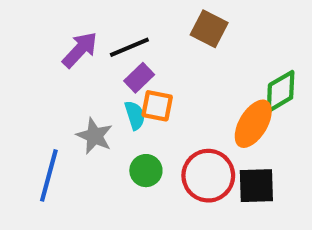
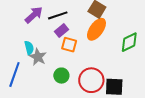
cyan semicircle: (135, 115) -> (29, 48), moved
orange ellipse: (253, 124) -> (96, 29), moved

